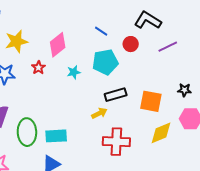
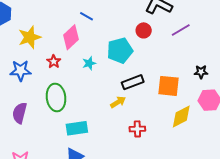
blue line: (101, 31) -> (86, 16), moved
green ellipse: (27, 132) -> (56, 97), moved
red cross: (116, 142) -> (137, 129), size x0.6

